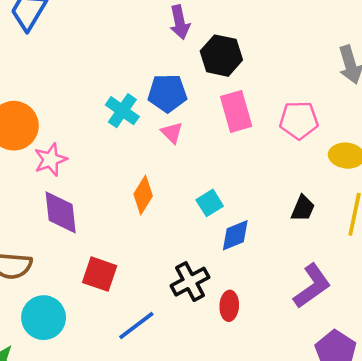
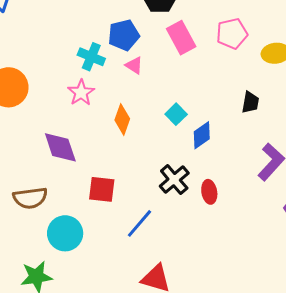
pink star: (50, 160) -> (81, 93), moved

